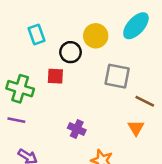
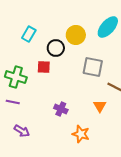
cyan rectangle: (37, 35) -> (29, 34), turned 49
orange triangle: (136, 128) -> (100, 106), moved

